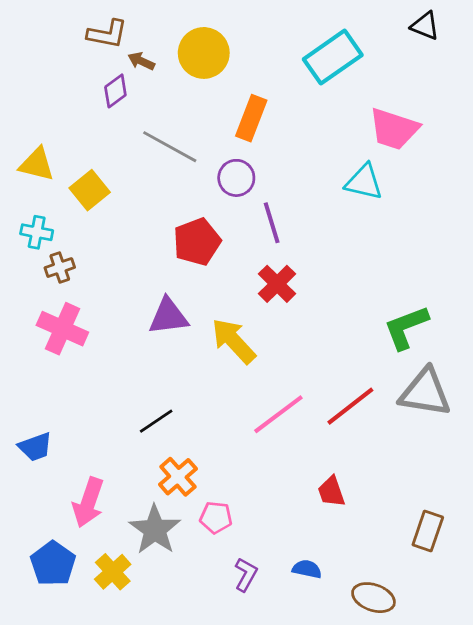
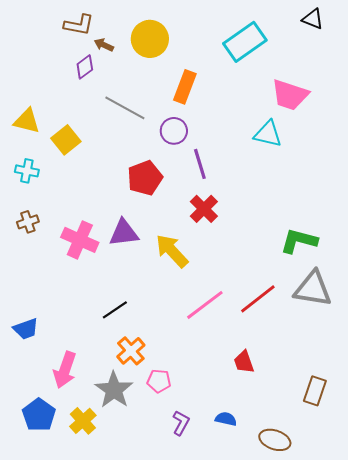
brown cross: (60, 268) -> (28, 222), moved
green L-shape: (406, 327) -> (299, 241), turned 36
pink cross: (62, 329) -> (80, 240), moved

